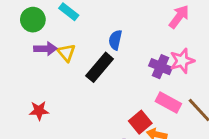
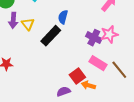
purple arrow: (45, 49) -> (13, 20), turned 91

